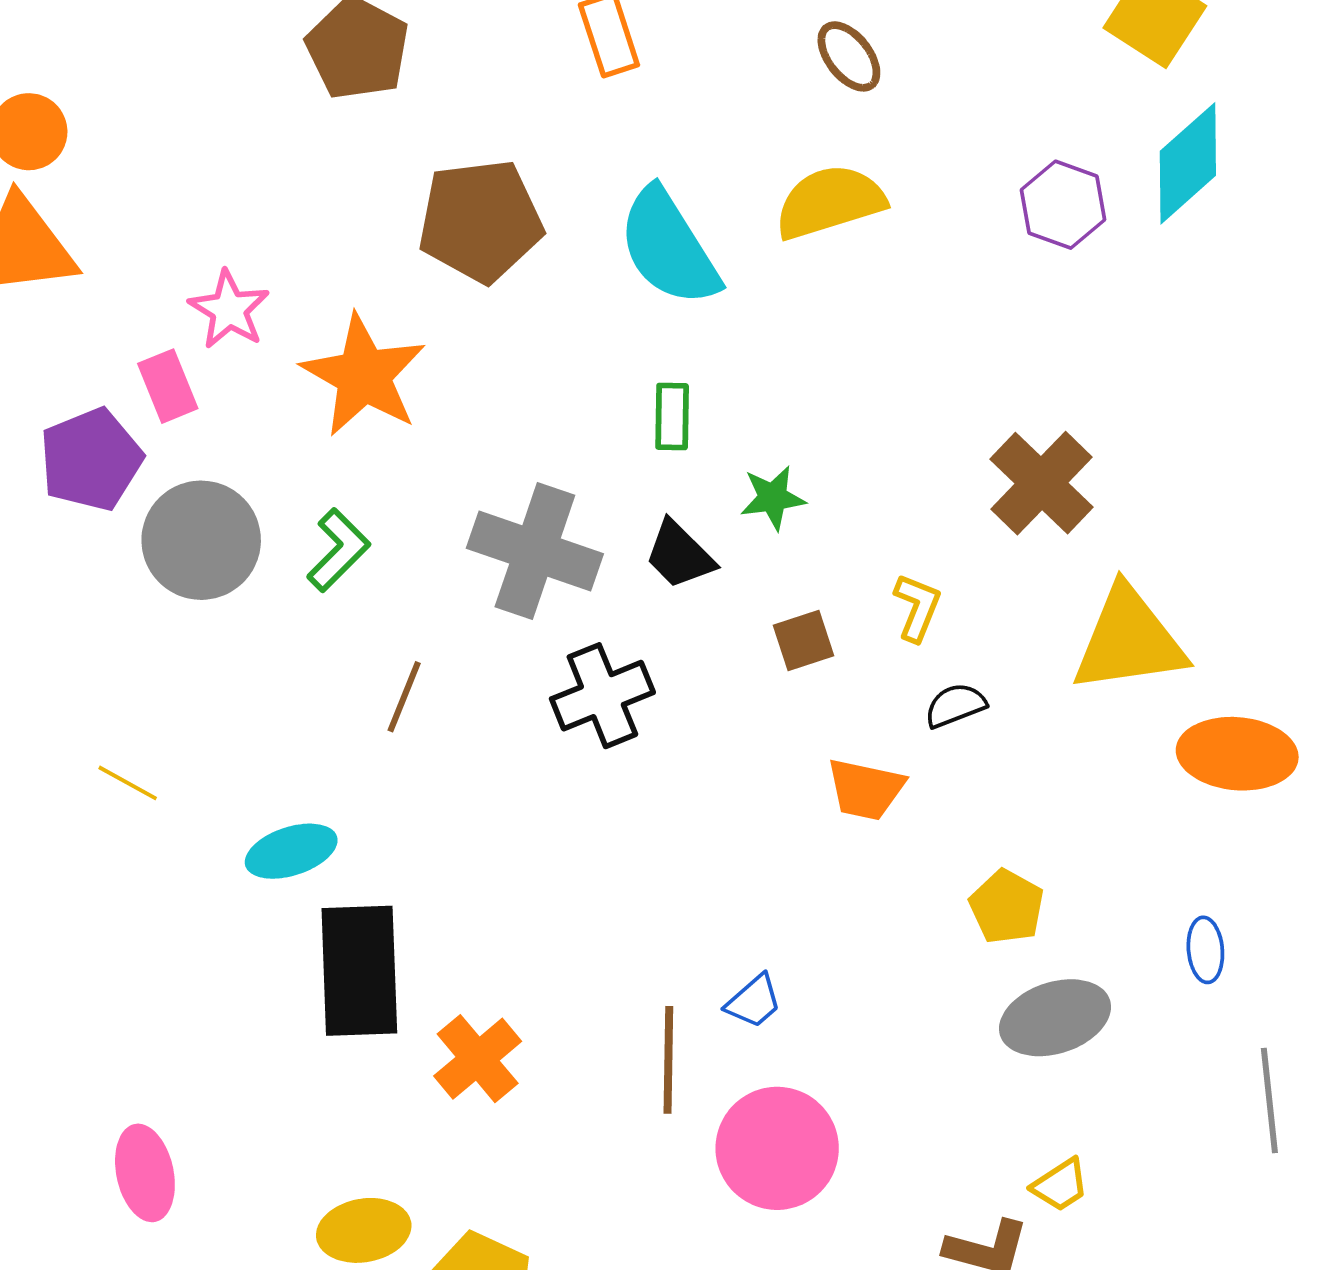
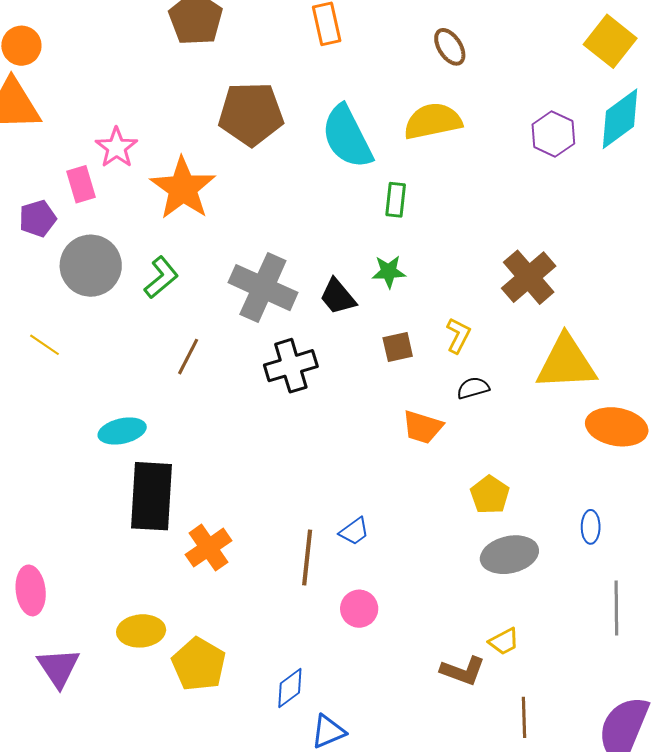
green rectangle: (672, 417) -> (396, 200), moved
purple pentagon: (91, 460) -> (38, 218), size x0.7
yellow line: (128, 783) -> (44, 345), moved
pink circle: (777, 1148) -> (359, 609), size x0.6

